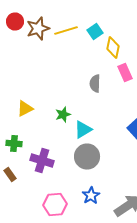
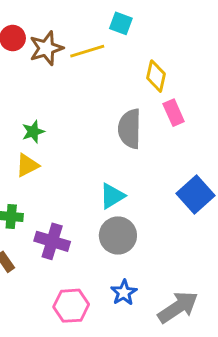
cyan square: (95, 32) -> (121, 23), moved, turned -35
gray semicircle: (95, 84) -> (130, 129), size x1.5
green star: (63, 114) -> (33, 132), moved

